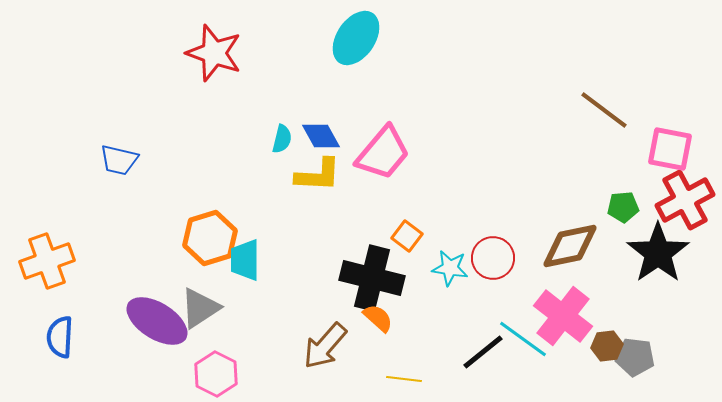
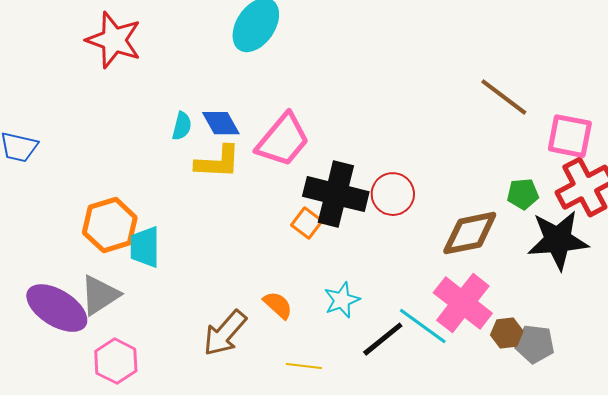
black star: (658, 253) -> (558, 240), turned 30
red circle: (493, 258) -> (393, 194), moved
cyan star: (450, 268) -> (342, 300), moved, turned -30
black cross: (372, 278) -> (336, 194), moved

